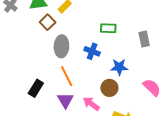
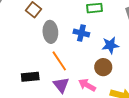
black rectangle: (36, 88) -> (30, 77), turned 60

